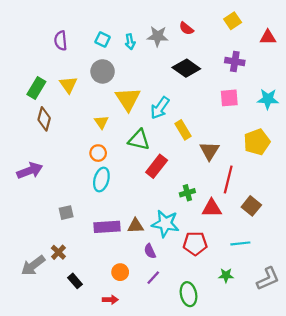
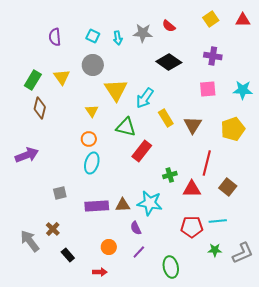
red triangle: (268, 37) -> (243, 20), moved
brown triangle: (209, 151) -> (193, 125), moved
red pentagon: (195, 243) -> (192, 227), moved
gray arrow: (33, 265) -> (30, 241), turned 90
green star: (226, 275) -> (215, 250), moved

